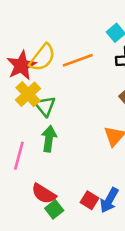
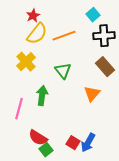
red star: (21, 65) -> (33, 16), moved, size x0.6
green triangle: (45, 106) -> (63, 71), moved

